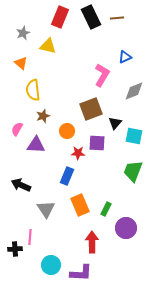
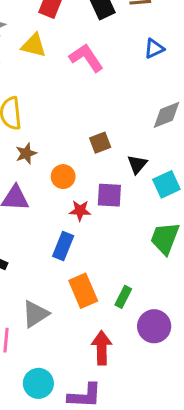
blue triangle: (125, 57) -> (154, 48), moved
pink L-shape: (102, 75) -> (86, 58), moved, turned -65
brown square: (91, 109) -> (100, 143), size x0.6
cyan square: (134, 136) -> (166, 184), turned -36
gray triangle: (46, 209) -> (35, 314), moved, turned 30

